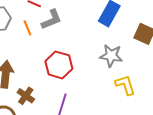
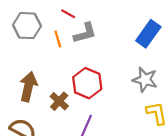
brown cross: (26, 96) -> (59, 101), moved

